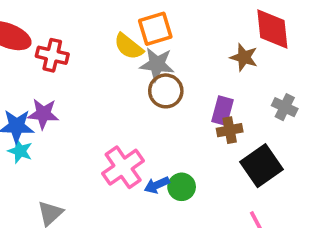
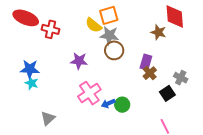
gray cross: (285, 107) -> (181, 78), moved
purple star: (43, 114) -> (79, 61), moved
brown cross: (230, 130) -> (150, 73), turned -32
black square: (262, 166) -> (167, 93), size x0.7

